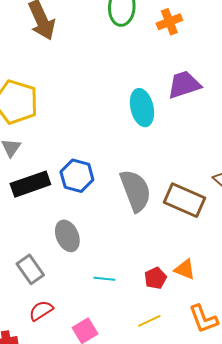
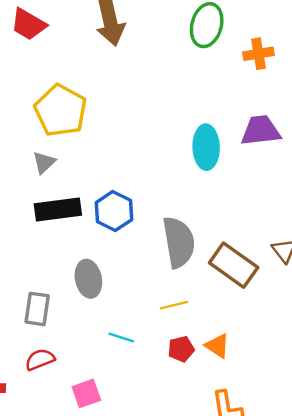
gray rectangle: (30, 269) -> (37, 309), turned 32
yellow line: (149, 321) -> (174, 305), moved

